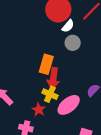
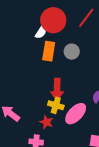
white semicircle: (68, 26) -> (41, 32), moved
orange rectangle: (46, 64) -> (49, 51), moved

